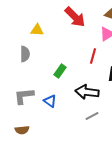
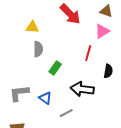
gray semicircle: (25, 54) -> (38, 49), moved
gray line: (92, 116) -> (66, 113), moved

